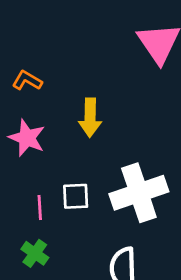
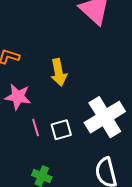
pink line: (40, 208) -> (36, 127), moved

